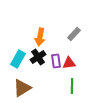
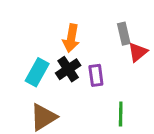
gray rectangle: (74, 34) -> (124, 34), turned -56
red triangle: (69, 63) -> (138, 52), moved, turned -32

